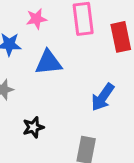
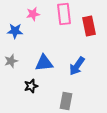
blue triangle: (48, 62) -> (44, 63), moved

